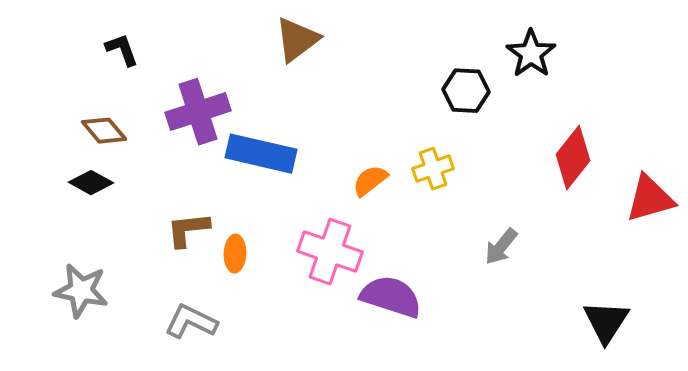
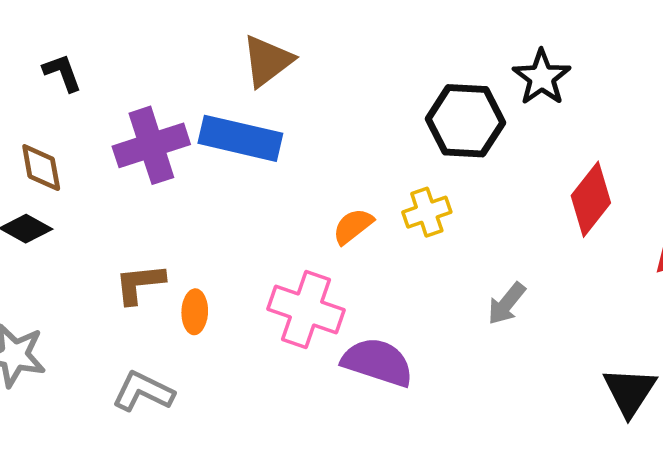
black hexagon: (466, 91) -> (465, 121), size x1.4
brown diamond: (104, 131) -> (41, 168), turned 30
blue rectangle: (261, 154) -> (240, 138), moved

